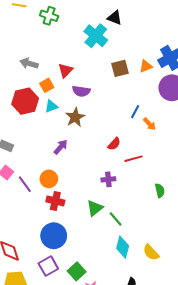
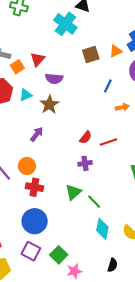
orange square: (47, 85) -> (17, 67), moved
blue line: (135, 112) -> (108, 86), moved
orange arrow: (150, 124) -> (122, 107), turned -56
red semicircle: (114, 144) -> (86, 137), moved
purple square: (48, 266) -> (31, 251), turned -30

